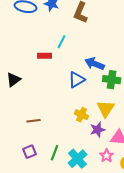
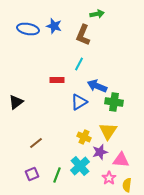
cyan line: (62, 42) -> (79, 64), moved
red rectangle: (45, 56) -> (57, 80), moved
brown line: (34, 121) -> (36, 143), turned -32
cyan cross: (78, 159) -> (80, 166), moved

